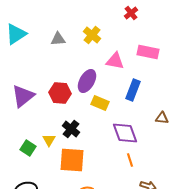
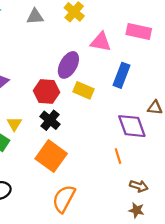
red hexagon: (60, 93) -> (47, 91), moved
purple diamond: (125, 133) -> (132, 126), moved
yellow triangle: (49, 140) -> (14, 124), moved
orange square: (72, 160) -> (51, 156), turned 32

